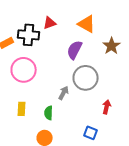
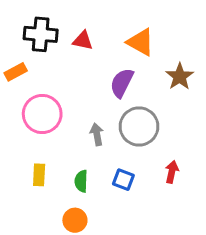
red triangle: (50, 23) -> (83, 41), turned 32
black cross: (29, 35) -> (41, 34), moved
gray arrow: (64, 93) -> (97, 134), moved, turned -40
blue square: (91, 133) -> (123, 180), moved

